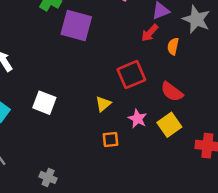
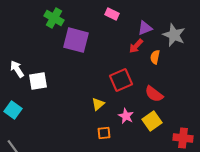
white square: (44, 103) -> (38, 81), moved, turned -30

